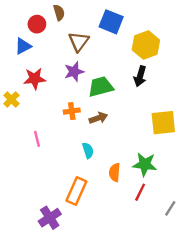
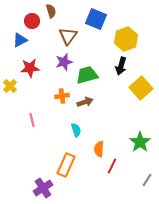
yellow square: (163, 123) -> (141, 88), moved, turned -35
green star: (145, 164) -> (140, 142), moved, turned 30
red line: (140, 192) -> (112, 166), moved

